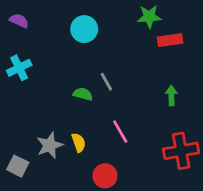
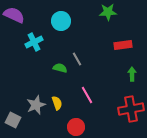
purple semicircle: (19, 21) -> (14, 15), size x1.5
red rectangle: (170, 40) -> (123, 45), moved
cyan cross: (19, 68) -> (34, 42), moved
green arrow: (171, 96) -> (132, 74), moved

